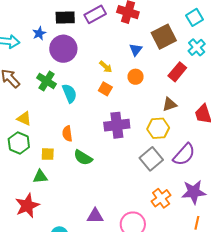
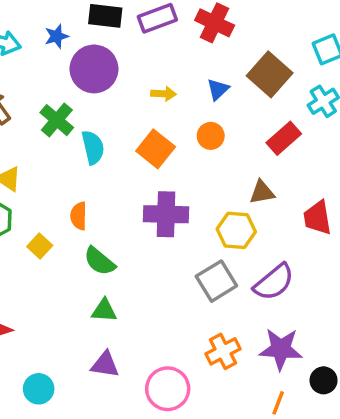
brown square: (164, 37) -> (270, 74), turned -30
yellow arrow: (106, 67) -> (164, 94), moved, turned -48
orange square: (105, 89) -> (156, 149), size x1.5
yellow square: (48, 154) -> (40, 246), turned 32
green triangle: (40, 177) -> (104, 310), moved

